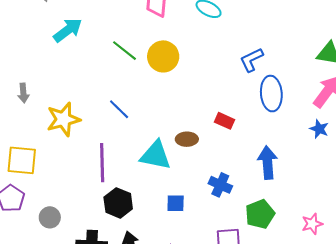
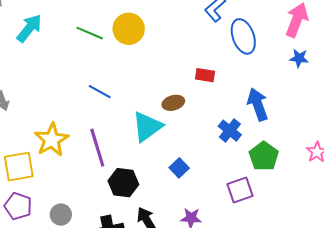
yellow star: (63, 119) -> (52, 140), moved
cyan triangle: (156, 155) -> (147, 127), turned -32
blue cross: (220, 185) -> (230, 131), moved, turned 30
blue square: (176, 203) -> (179, 168), turned -30

